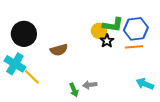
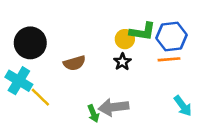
black star: (107, 41) -> (122, 62), moved
cyan arrow: (145, 84) -> (183, 106), turned -150
gray arrow: (90, 85) -> (113, 107), size x1.6

